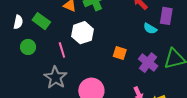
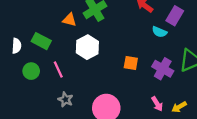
purple rectangle: (166, 16) -> (175, 16), turned 30
pink line: (62, 50) -> (58, 69), moved
gray star: (55, 78) -> (65, 100), size x0.6

